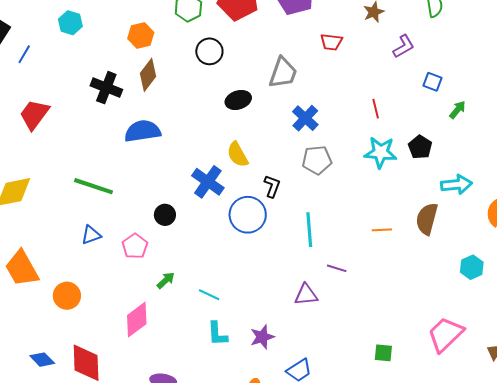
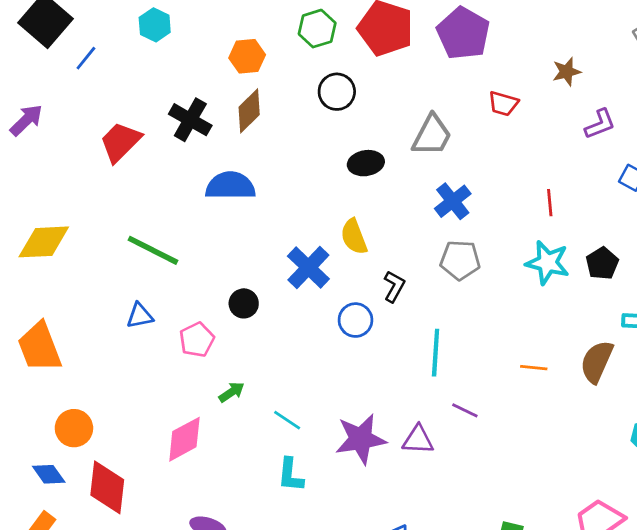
red trapezoid: (34, 114) -> (120, 142), moved
blue circle: (248, 215) -> (355, 320), size x0.7
orange circle: (67, 296) -> (74, 428), moved
purple star: (262, 337) -> (361, 439), moved, size x1.5

